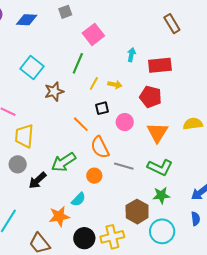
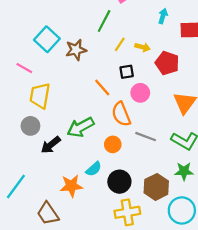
cyan square: (32, 68) -> (47, 39), moved
red pentagon: (151, 97) -> (167, 63), moved
pink circle: (125, 122) -> (140, 93), moved
black circle: (84, 238) -> (119, 182), moved

